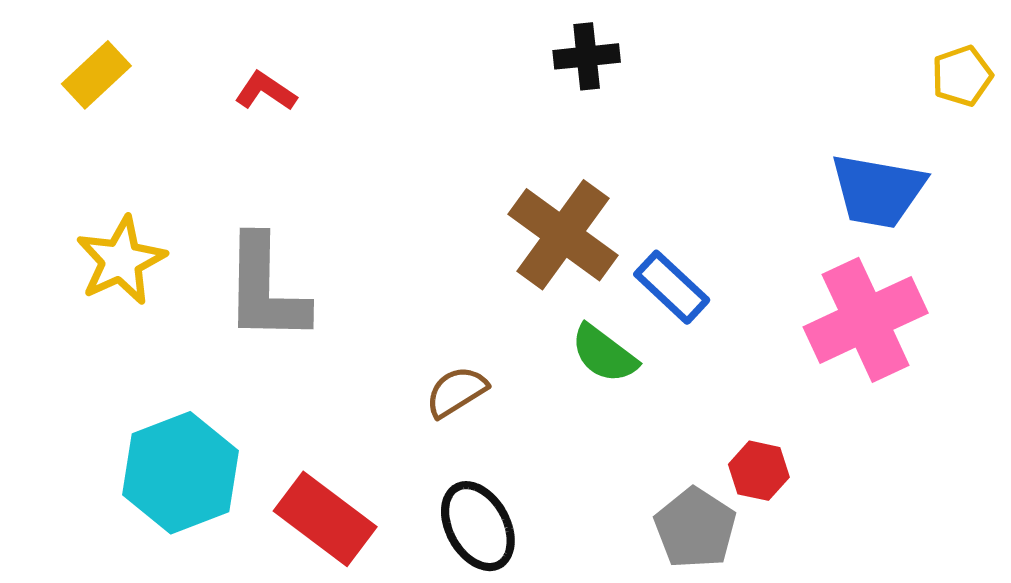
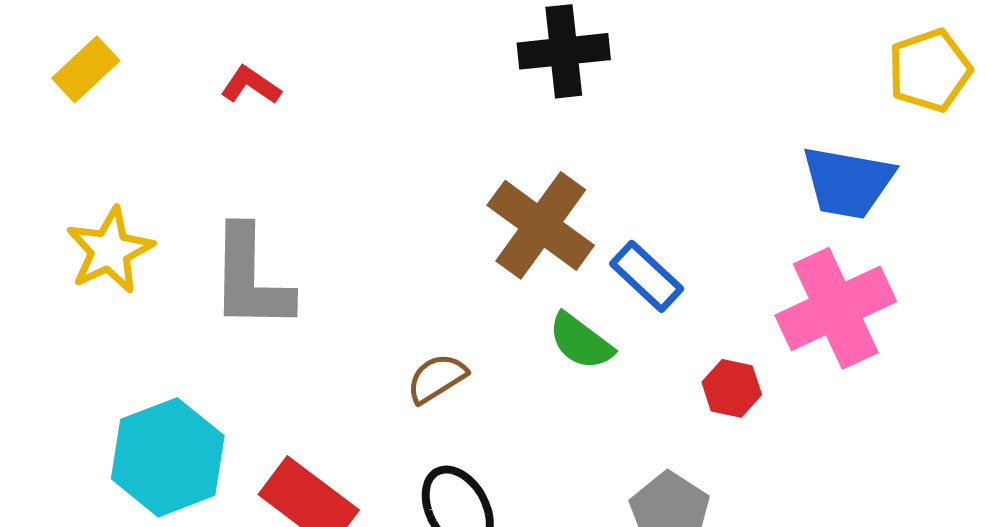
black cross: (587, 56) -> (564, 51), size x1.4
yellow pentagon: (962, 76) -> (930, 70), size x1.4
red hexagon: (759, 471) -> (732, 388), moved

